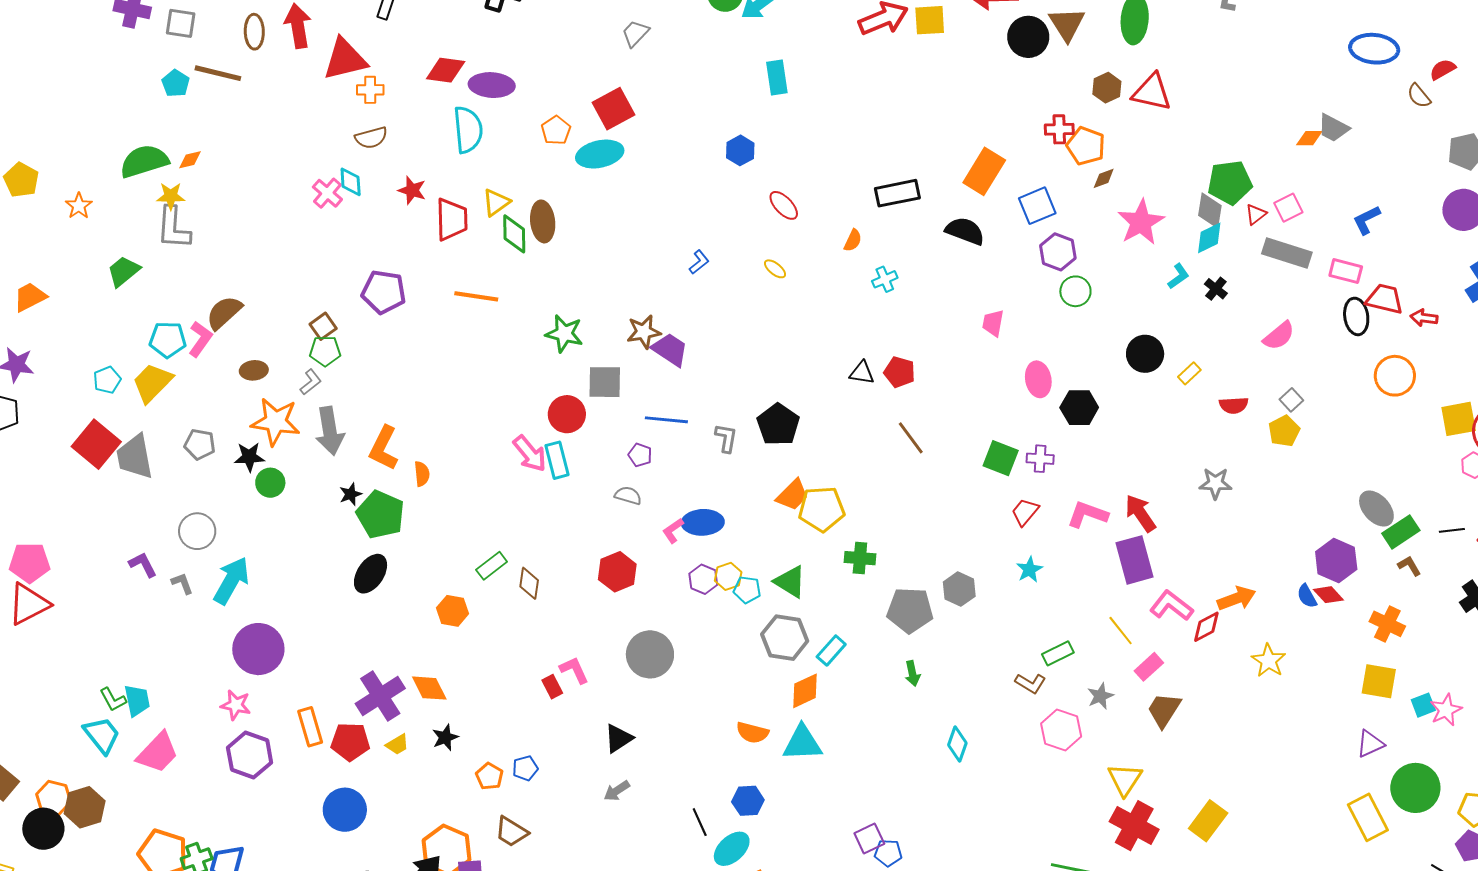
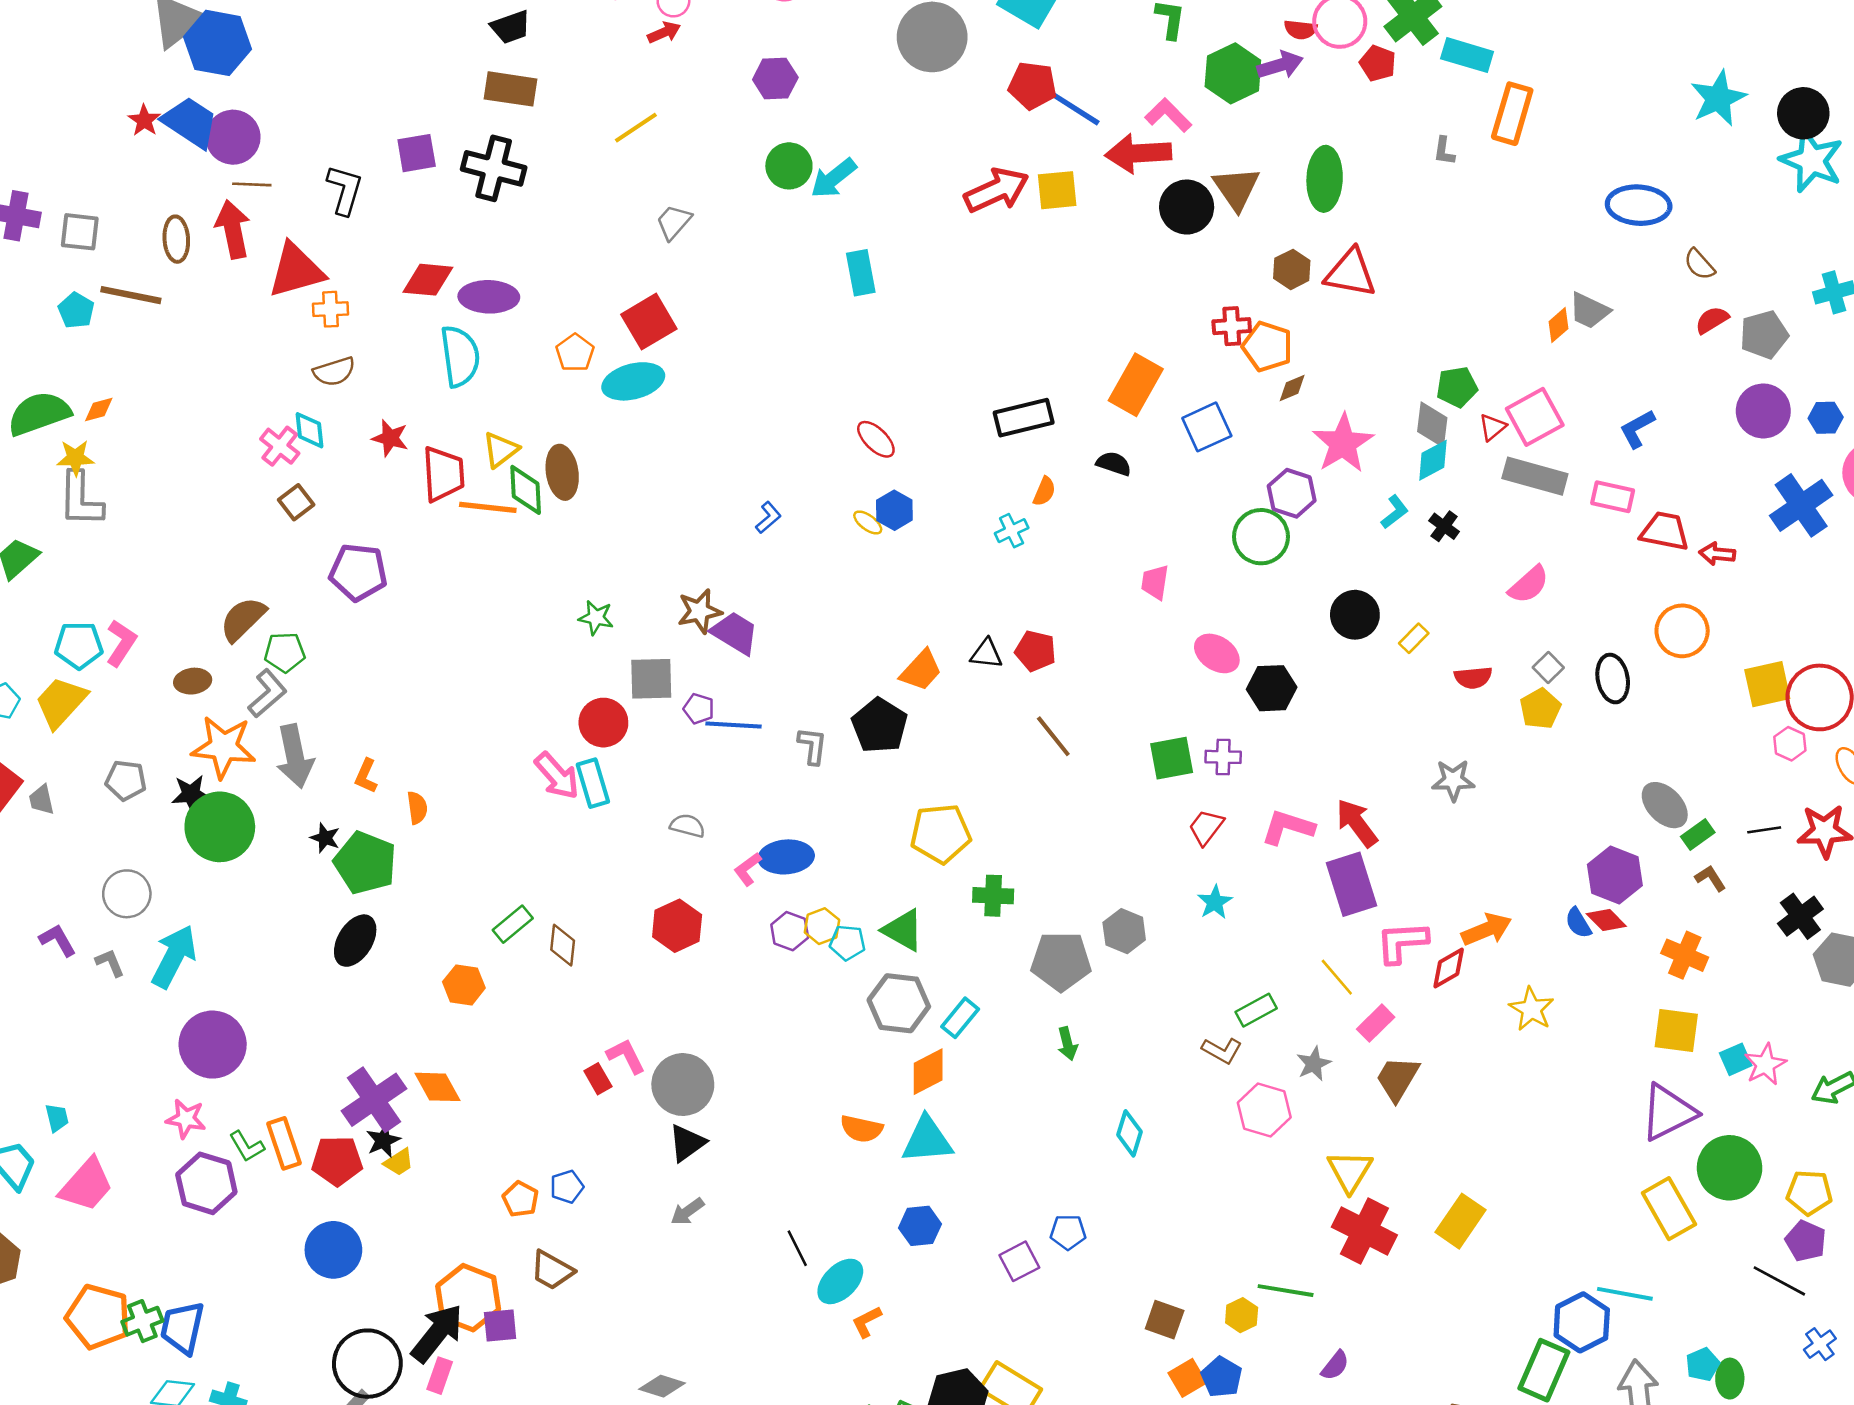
red semicircle: (1443, 69) -> (1712, 320), moved
orange diamond: (1309, 138) -> (1558, 325), turned -40
blue hexagon: (740, 150) -> (894, 510), moved
green pentagon: (1230, 182) -> (1457, 387), size x0.7
pink square: (1288, 208) -> (1535, 417), size x1.5
black semicircle: (965, 231) -> (1114, 464), size x0.7
orange semicircle: (853, 240) -> (1044, 491), moved
purple hexagon: (1058, 252) -> (1292, 493), moved
green circle: (1075, 291) -> (1261, 537), size x1.4
orange line: (476, 296) -> (488, 507), moved
brown semicircle: (224, 313) -> (243, 619), moved
black ellipse: (1356, 316) -> (1613, 679), moved
brown square: (323, 326) -> (296, 502), moved
green star: (564, 334) -> (596, 618), size x0.7
pink ellipse: (1038, 379) -> (1217, 653), turned -44
gray L-shape: (311, 382) -> (267, 693), size x1.4
orange L-shape: (384, 448) -> (366, 776), size x0.6
purple pentagon: (640, 455) -> (699, 709), moved
gray trapezoid: (135, 457) -> (42, 800), size x0.5
green square: (1001, 458) -> (1172, 758), turned -30
green circle: (270, 483) -> (220, 827), size x1.8
black star: (350, 494) -> (325, 838), turned -30
orange trapezoid: (793, 495) -> (921, 670), moved
green rectangle: (1401, 532) -> (1698, 834), size x0.7
pink L-shape: (1171, 606) -> (1402, 942), turned -39
gray circle: (650, 654) -> (683, 1085), moved
green L-shape: (113, 699) -> (247, 1146), moved
cyan trapezoid: (137, 701) -> (57, 1118), size x0.7
black star: (445, 737) -> (383, 1140), moved
purple triangle: (1370, 744) -> (1668, 1112), size x1.6
blue hexagon: (748, 801) -> (920, 1226), moved
blue pentagon: (888, 853) -> (1068, 1232), moved

